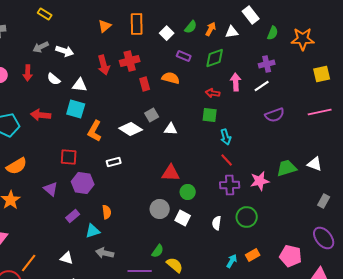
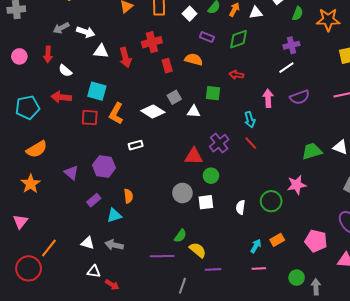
red arrow: (104, 65) -> (125, 57), moved
white semicircle: (54, 79) -> (65, 71), moved
pink arrow: (236, 82) -> (268, 98), moved
white triangle: (80, 85) -> (101, 51), moved
green square: (210, 115) -> (213, 93), moved
red square: (69, 157) -> (90, 118), moved
pink star: (260, 181) -> (297, 185), moved
purple cross: (230, 185) -> (219, 143), moved, turned -36
white square: (183, 218) -> (206, 202), turned -35
gray arrow: (105, 253) -> (114, 245), moved

